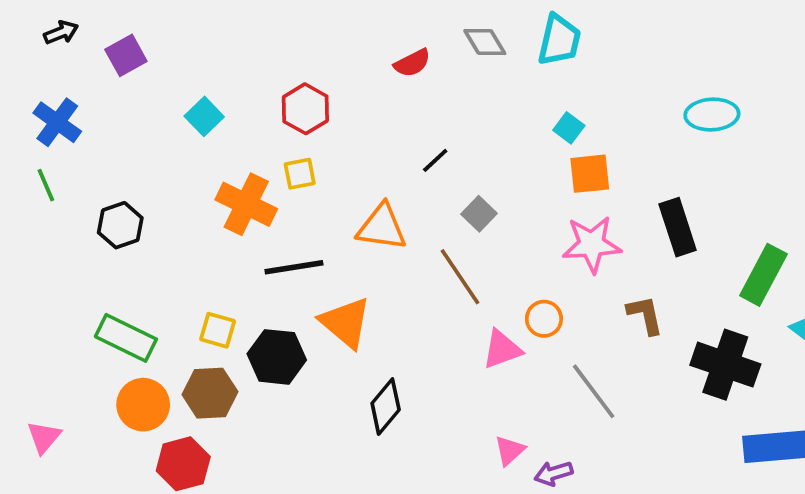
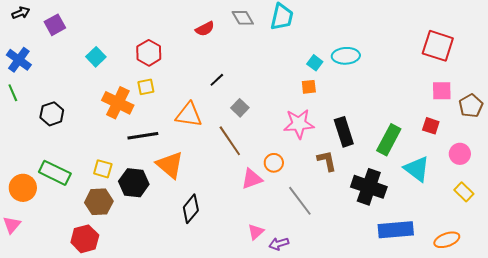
cyan ellipse: (712, 115) -> (346, 56), moved
cyan square: (569, 128) -> (315, 63), moved
orange square: (590, 174) -> (309, 87), moved, size x0.7
black rectangle: (678, 227) -> (344, 132), moved
orange circle: (143, 405) -> (23, 188), moved

